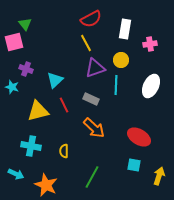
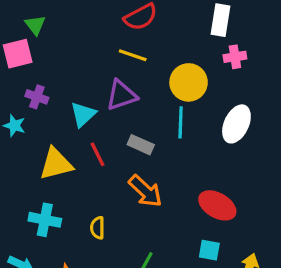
white rectangle: (125, 29) -> (221, 20), moved
yellow line: (86, 43) -> (133, 55), turned -42
yellow circle: (121, 60) -> (189, 82), size x1.5
purple triangle: (95, 68) -> (121, 95), moved

